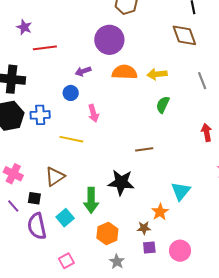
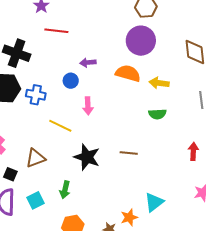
purple circle: (109, 40) -> (141, 41), moved
green semicircle: (163, 105) -> (157, 114), turned -132
black star: (121, 182) -> (87, 157), moved
green arrow: (91, 200) -> (65, 190), size x0.7

